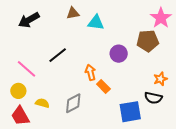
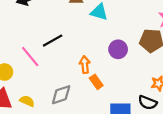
pink line: (27, 69) -> (30, 57), moved
yellow semicircle: (42, 103) -> (27, 101), moved

